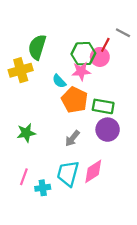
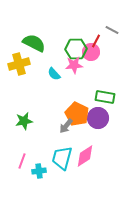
green semicircle: (37, 47) -> (34, 43), turned 100
orange pentagon: (75, 100) -> (77, 114), moved
green rectangle: (103, 106) -> (105, 97), moved

